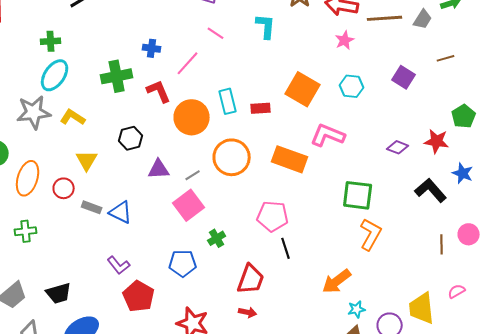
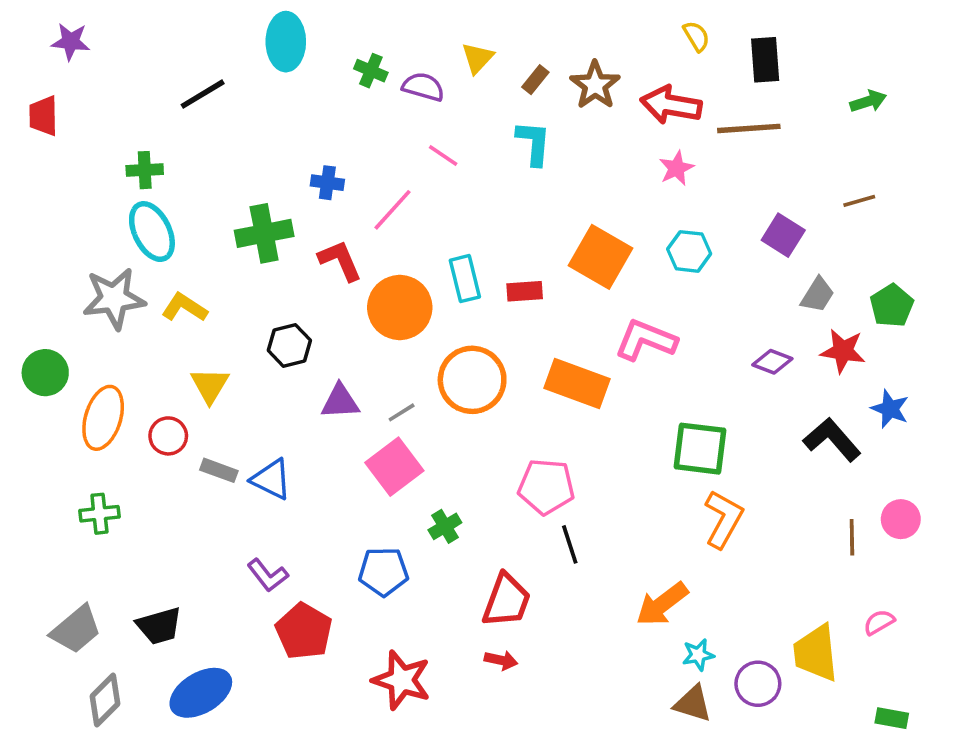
gray trapezoid: (423, 19) -> (818, 295), moved
cyan ellipse: (55, 75) -> (152, 232), turned -60

